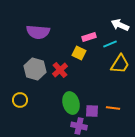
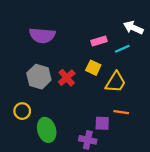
yellow square: (79, 53) -> (93, 68), moved
yellow trapezoid: (120, 64) -> (116, 82), moved
green ellipse: (71, 103) -> (47, 130), moved
orange line: (113, 108) -> (121, 112), moved

